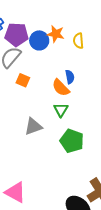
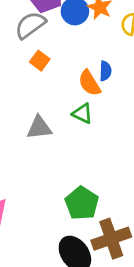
green triangle: (61, 110) -> (83, 113), turned -49
green pentagon: (72, 141) -> (82, 203), moved

